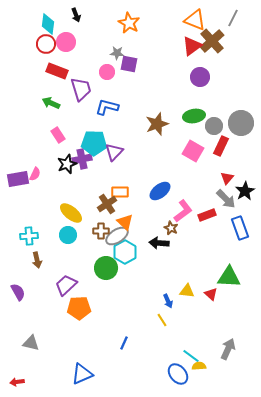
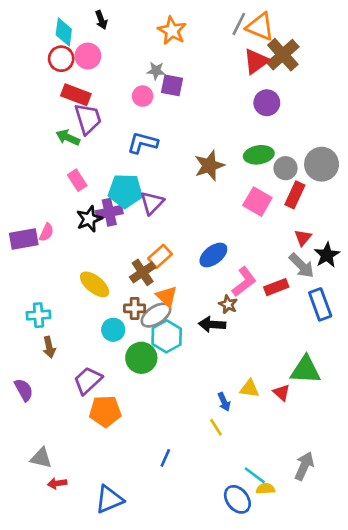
gray line: (233, 18) -> (239, 24), moved
purple trapezoid: (81, 89) -> (88, 119), moved
orange rectangle: (120, 192) -> (160, 256), turned -42
cyan circle: (68, 235) -> (113, 330), moved
red arrow: (17, 382) -> (57, 483), moved

